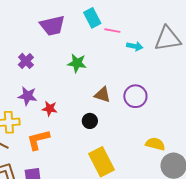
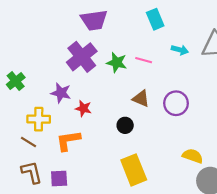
cyan rectangle: (92, 18) -> (155, 19), moved
pink line: (112, 31) -> (144, 60), moved
purple cross: (26, 61) -> (82, 57), moved, size x1.8

